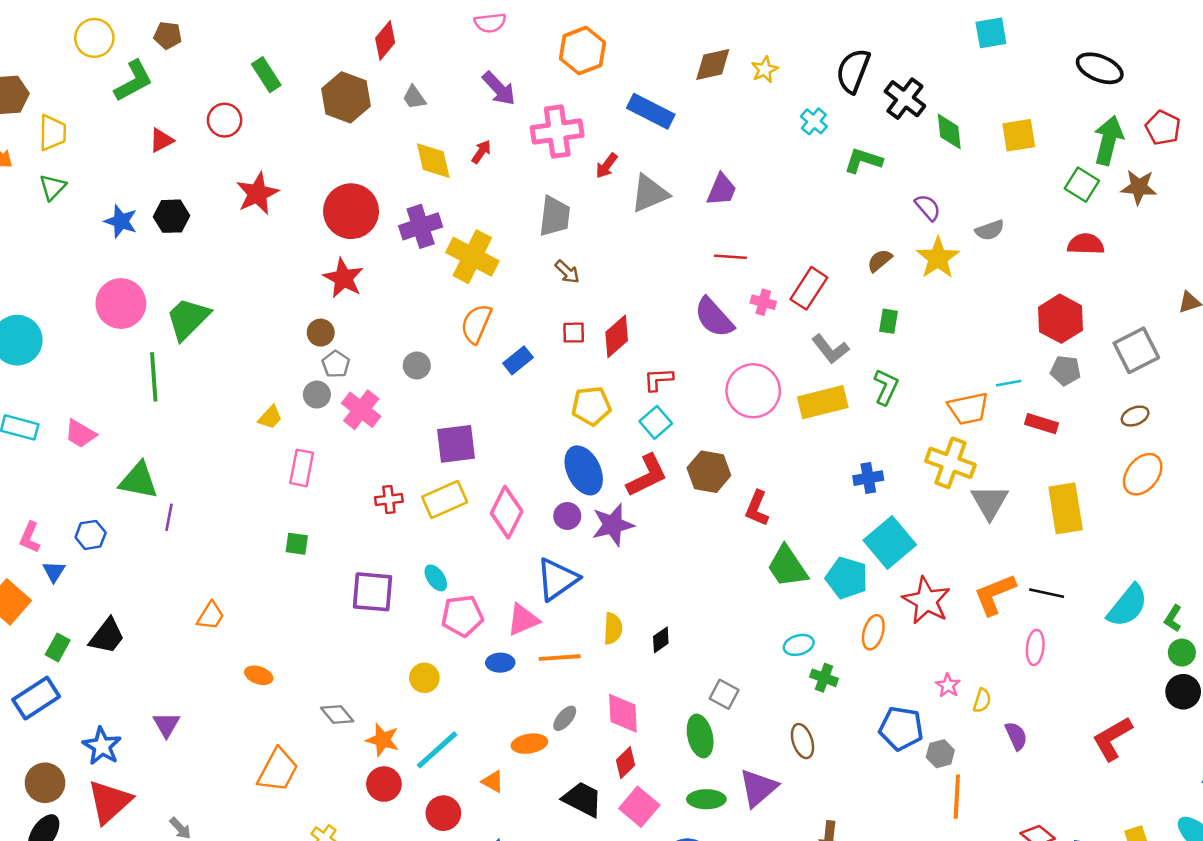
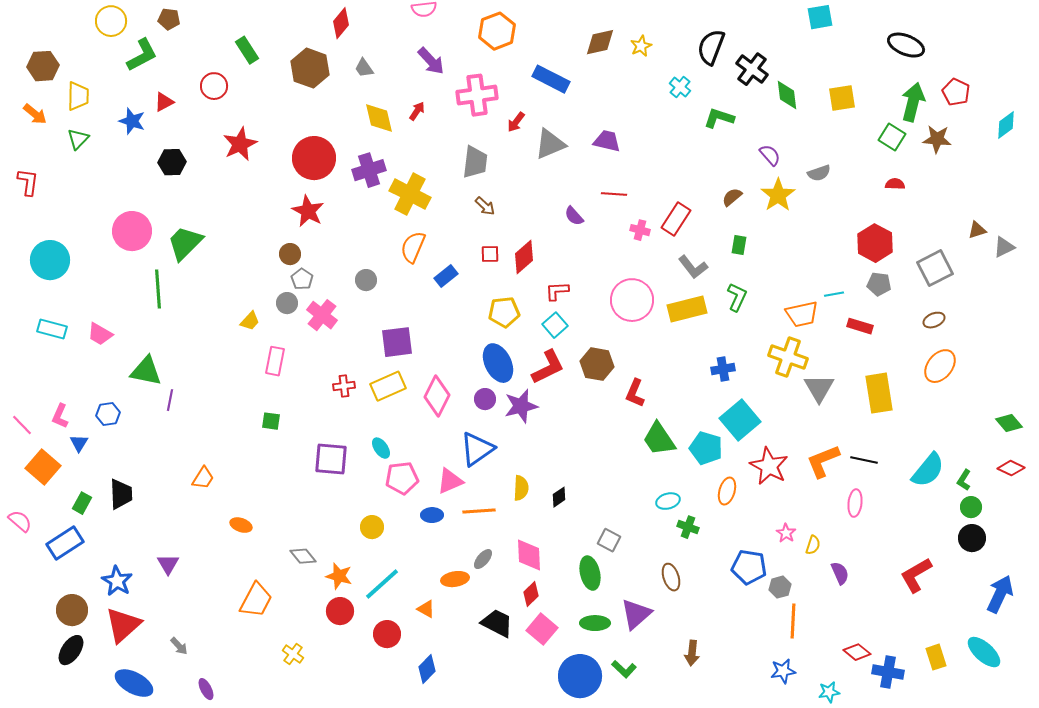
purple trapezoid: (722, 190) -> (607, 141), turned -100
blue star: (121, 221) -> (132, 121), moved
red semicircle: (1086, 244) -> (895, 184), size x0.7
purple semicircle: (714, 317) -> (574, 216), moved, size x0.6
black trapezoid: (107, 636) -> (121, 494), turned -40

